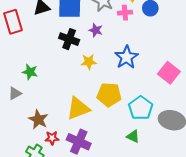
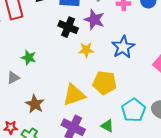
purple star: (96, 30) -> (94, 20), size x1.5
cyan pentagon: (141, 108) -> (133, 110), moved
green triangle: (133, 136) -> (107, 126), moved
red star: (52, 138) -> (11, 127), moved

